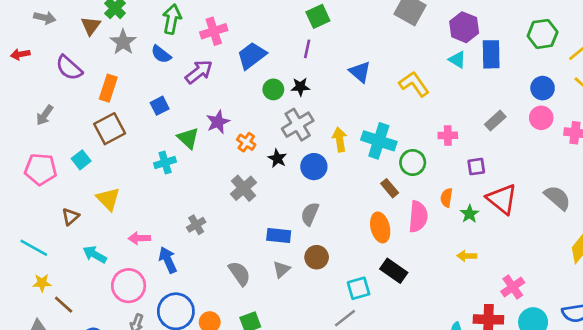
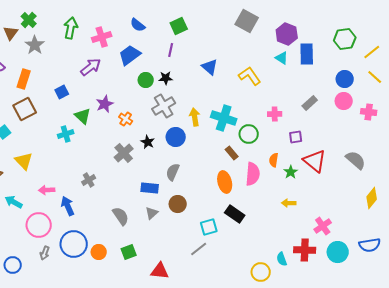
blue semicircle: (161, 54) -> (138, 25), moved
black star: (277, 158) -> (148, 142), moved

